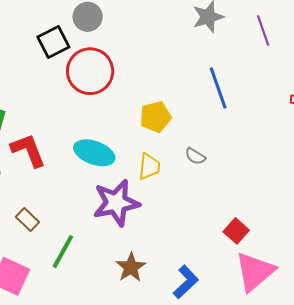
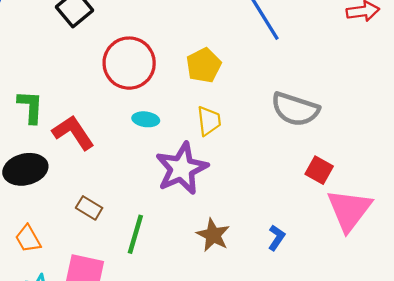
red circle: (90, 71) -> (129, 63), moved
cyan ellipse: (94, 153) -> (146, 119), size x0.6
gray semicircle: (195, 156) -> (295, 109), moved, size x2.0
blue L-shape: (186, 282) -> (276, 238), size x0.7

